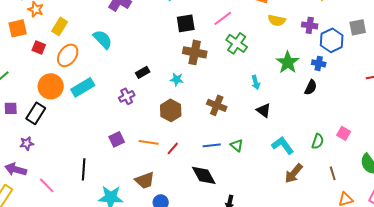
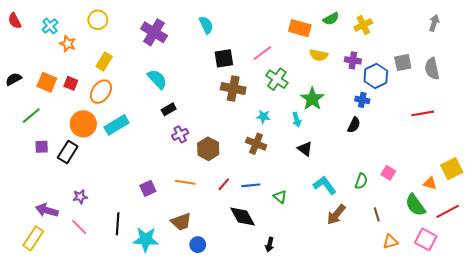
yellow rectangle: (60, 26) -> (104, 61), moved
orange square: (18, 28) -> (47, 82), moved, turned 36
cyan semicircle: (103, 39) -> (157, 79), moved
green star: (288, 62) -> (312, 99), moved
black rectangle: (143, 72) -> (169, 109), moved
cyan star: (177, 79) -> (263, 117), moved
purple cross: (127, 96) -> (180, 134), moved
purple square: (117, 139) -> (148, 188), moved
purple star: (27, 143) -> (80, 197), moved
green triangle: (237, 145) -> (280, 197), moved
red line: (173, 148) -> (224, 184), moved
black line: (84, 169) -> (118, 224), moved

